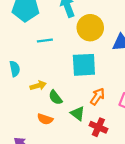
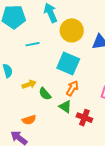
cyan square: (84, 65) -> (68, 64), turned 30
orange arrow: (97, 96) -> (72, 88), moved
orange semicircle: (45, 119) -> (29, 120), moved, turned -32

